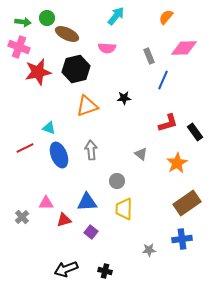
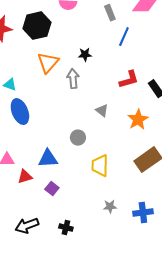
orange triangle: (87, 106) -> (48, 63), turned -30
gray arrow: (91, 150) -> (73, 79), moved
yellow trapezoid: (124, 209) -> (100, 166), moved
blue cross: (182, 239) -> (143, 213), moved

